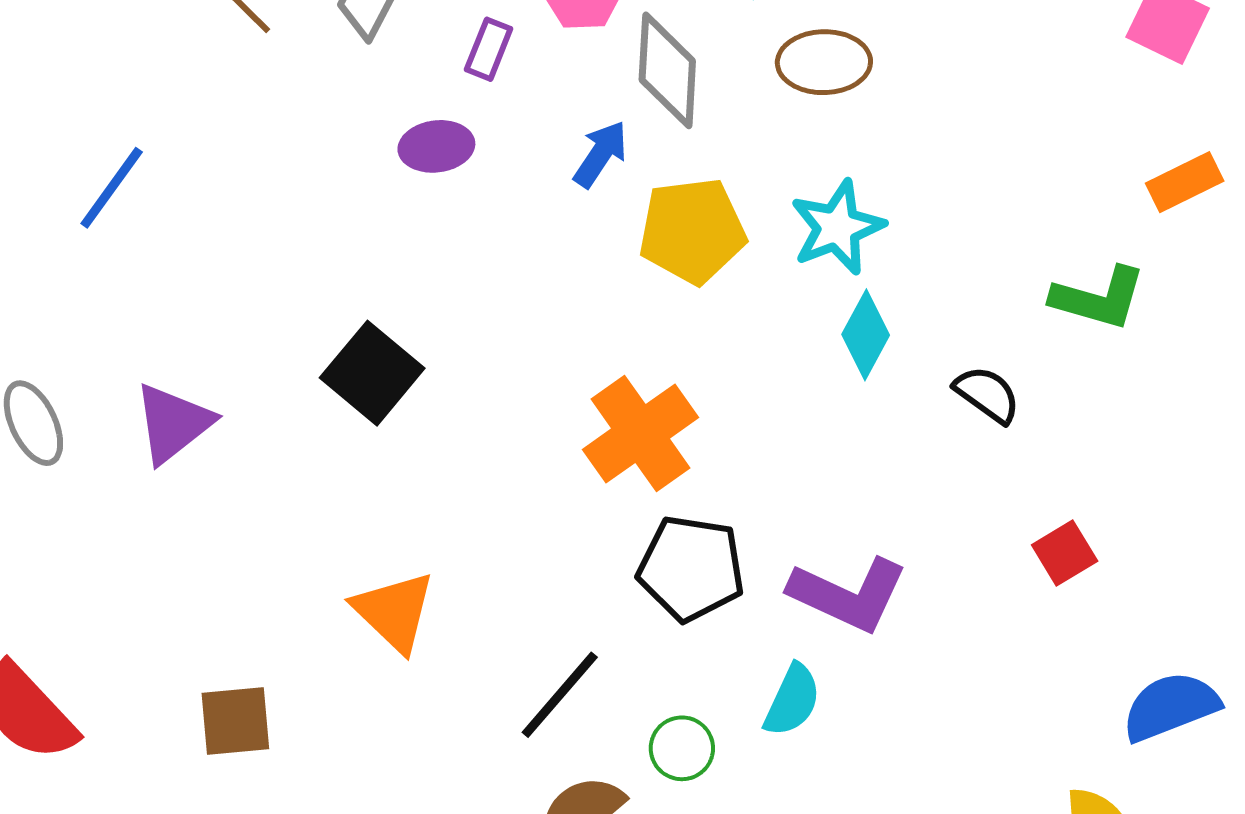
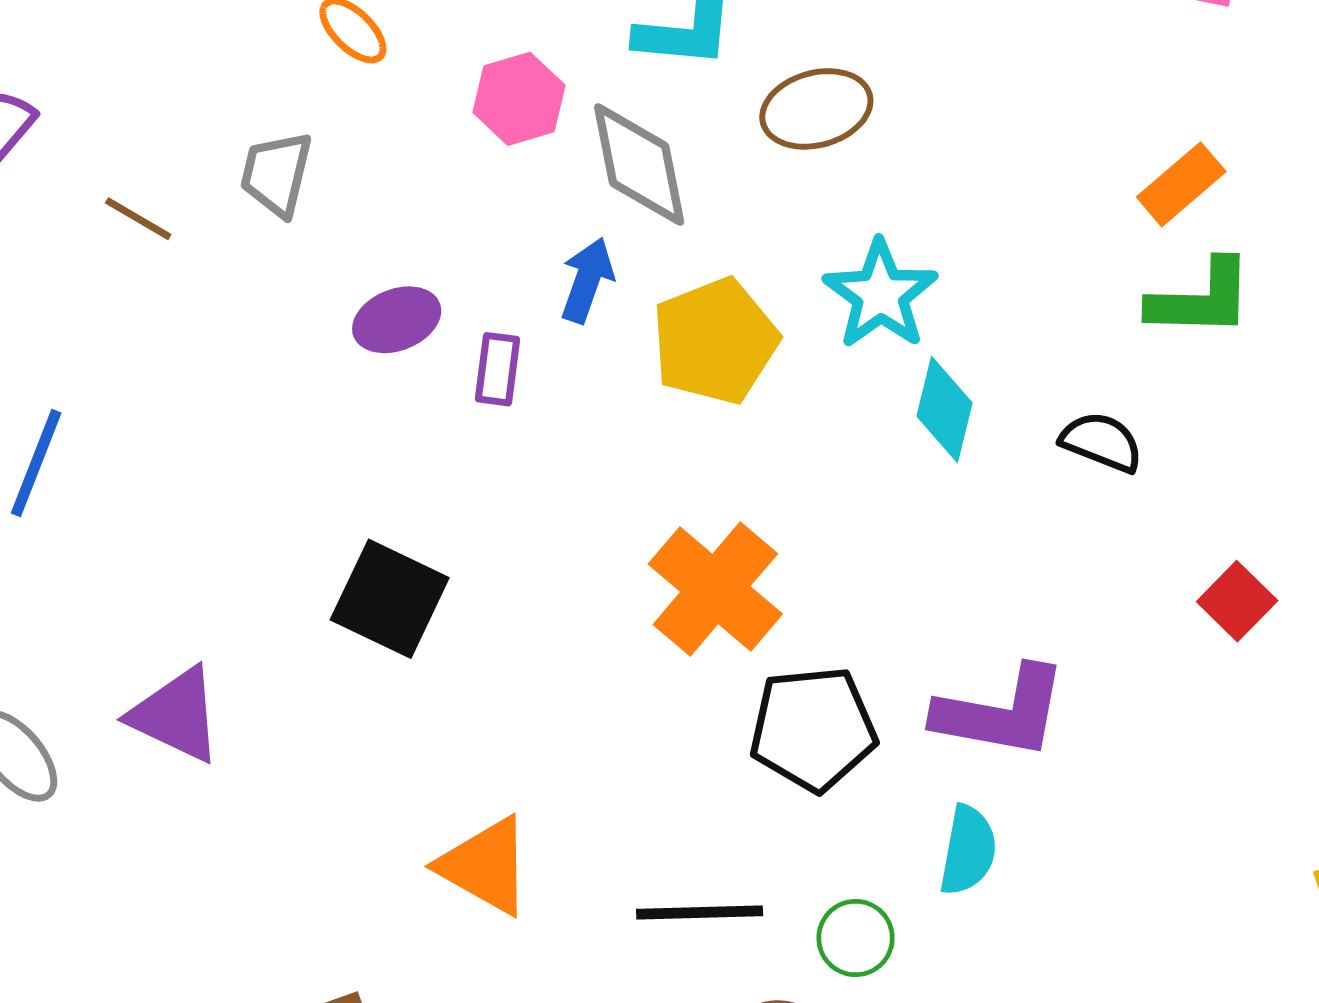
purple rectangle: (489, 49) -> (498, 369), moved
orange rectangle: (1185, 182) -> (1181, 184), moved
purple triangle: (173, 423) -> (176, 715), turned -42
black line: (560, 695) -> (700, 912), turned 62

